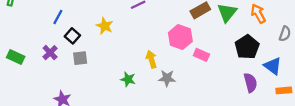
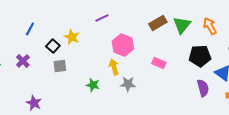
black square: (72, 36) -> (53, 46), moved
pink hexagon: (180, 37) -> (123, 45), moved
black pentagon: (247, 47) -> (200, 56), turned 30
gray square: (80, 58) -> (60, 66), moved

